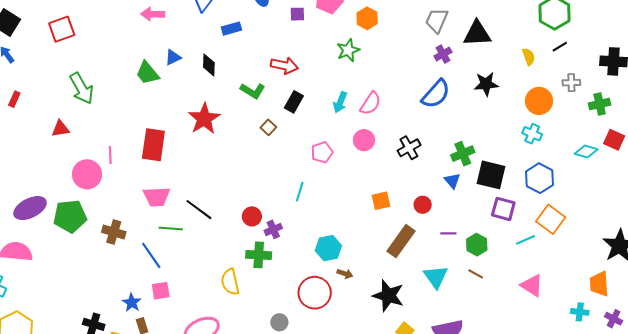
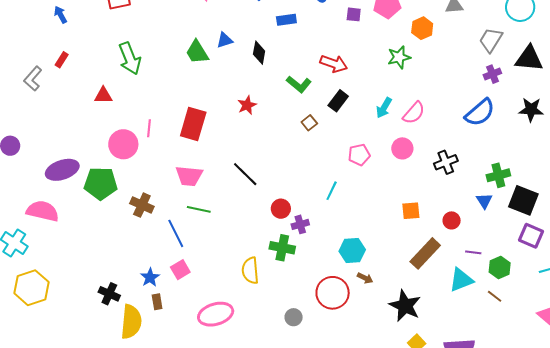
red star: (204, 119) -> (247, 105), size x0.6
black line: (199, 210) -> (245, 174), moved
cyan triangle: (436, 277) -> (461, 280), moved, turned 36
pink square: (161, 291) -> (180, 270), turned -30

